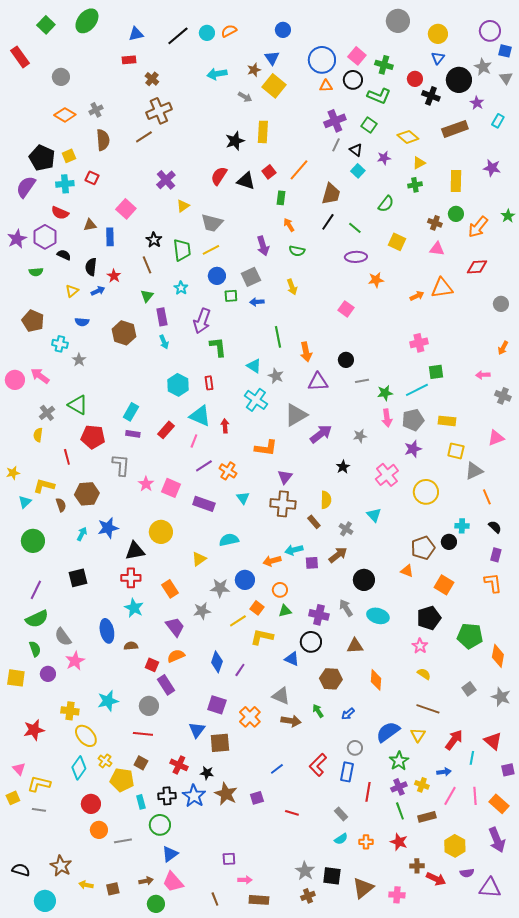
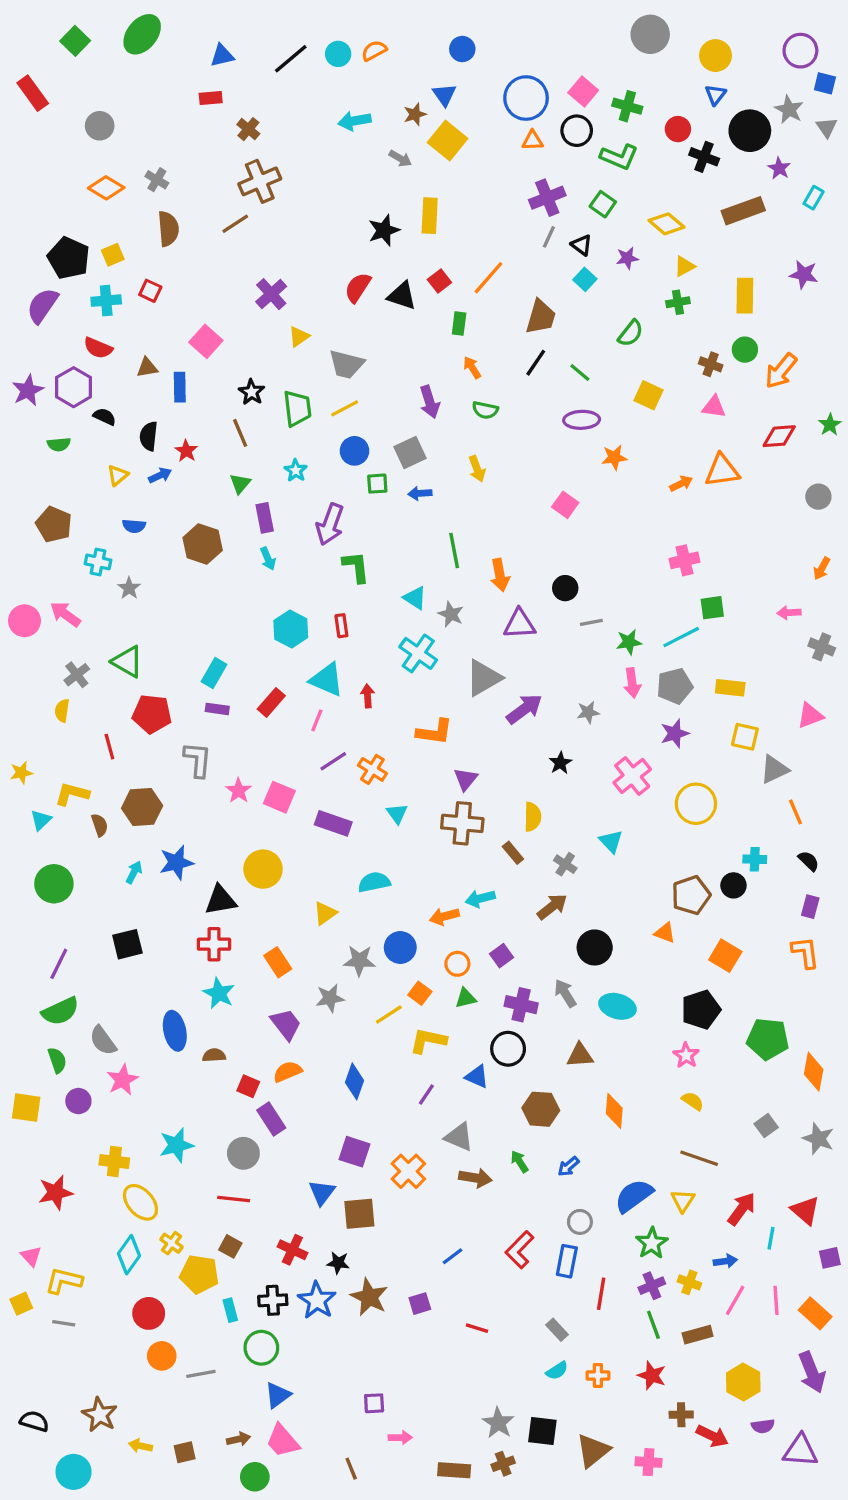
gray cross: (96, 110) -> (157, 180), turned -32
green star: (508, 216) -> (830, 425), moved
purple square: (312, 563) -> (502, 956), moved, turned -32
purple line: (240, 670) -> (426, 1095), moved
brown rectangle: (259, 900) -> (454, 1470), moved

